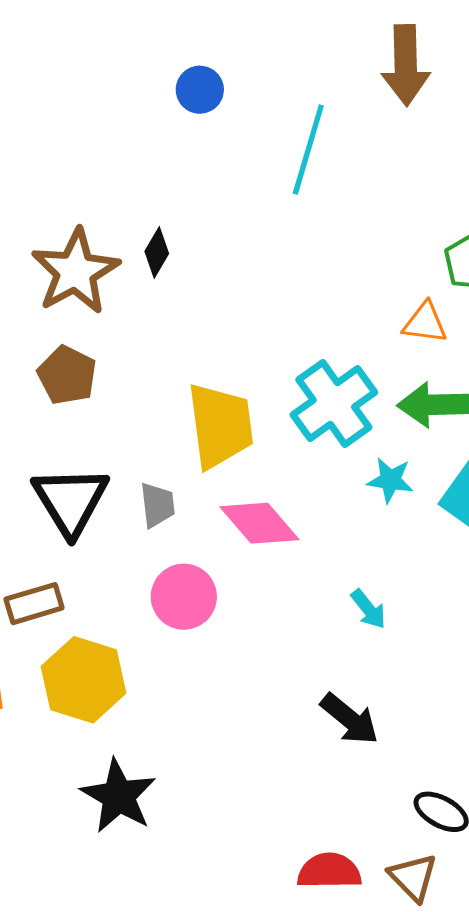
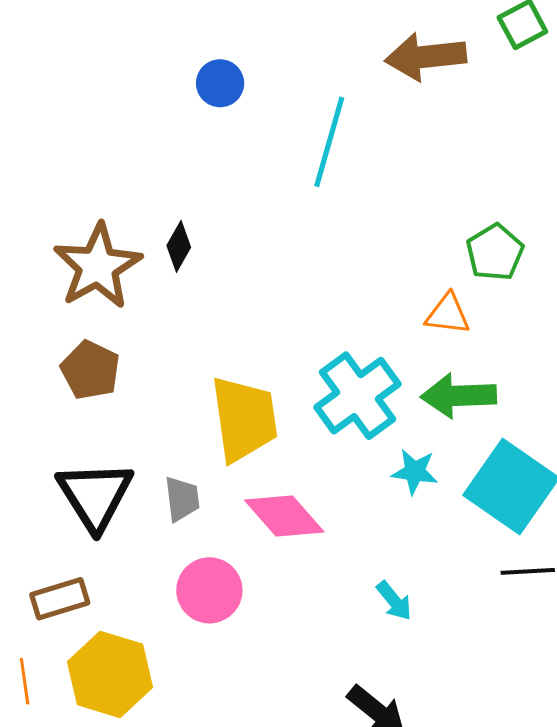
brown arrow: (406, 65) -> (426, 57), turned 86

